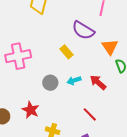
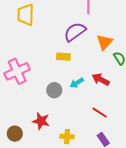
purple semicircle: (83, 30) -> (75, 32), turned 125
orange triangle: (110, 47) -> (104, 42), turned 30
yellow rectangle: (66, 52) -> (63, 57), turned -32

